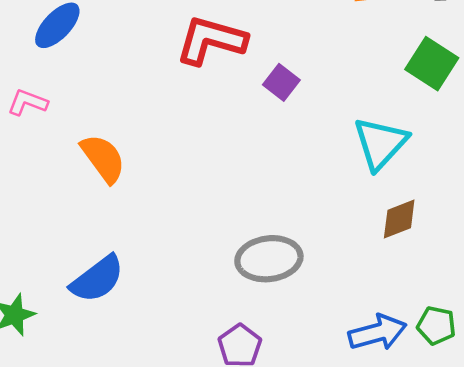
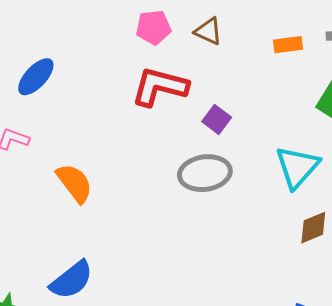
gray ellipse: (269, 259) -> (205, 173), moved

